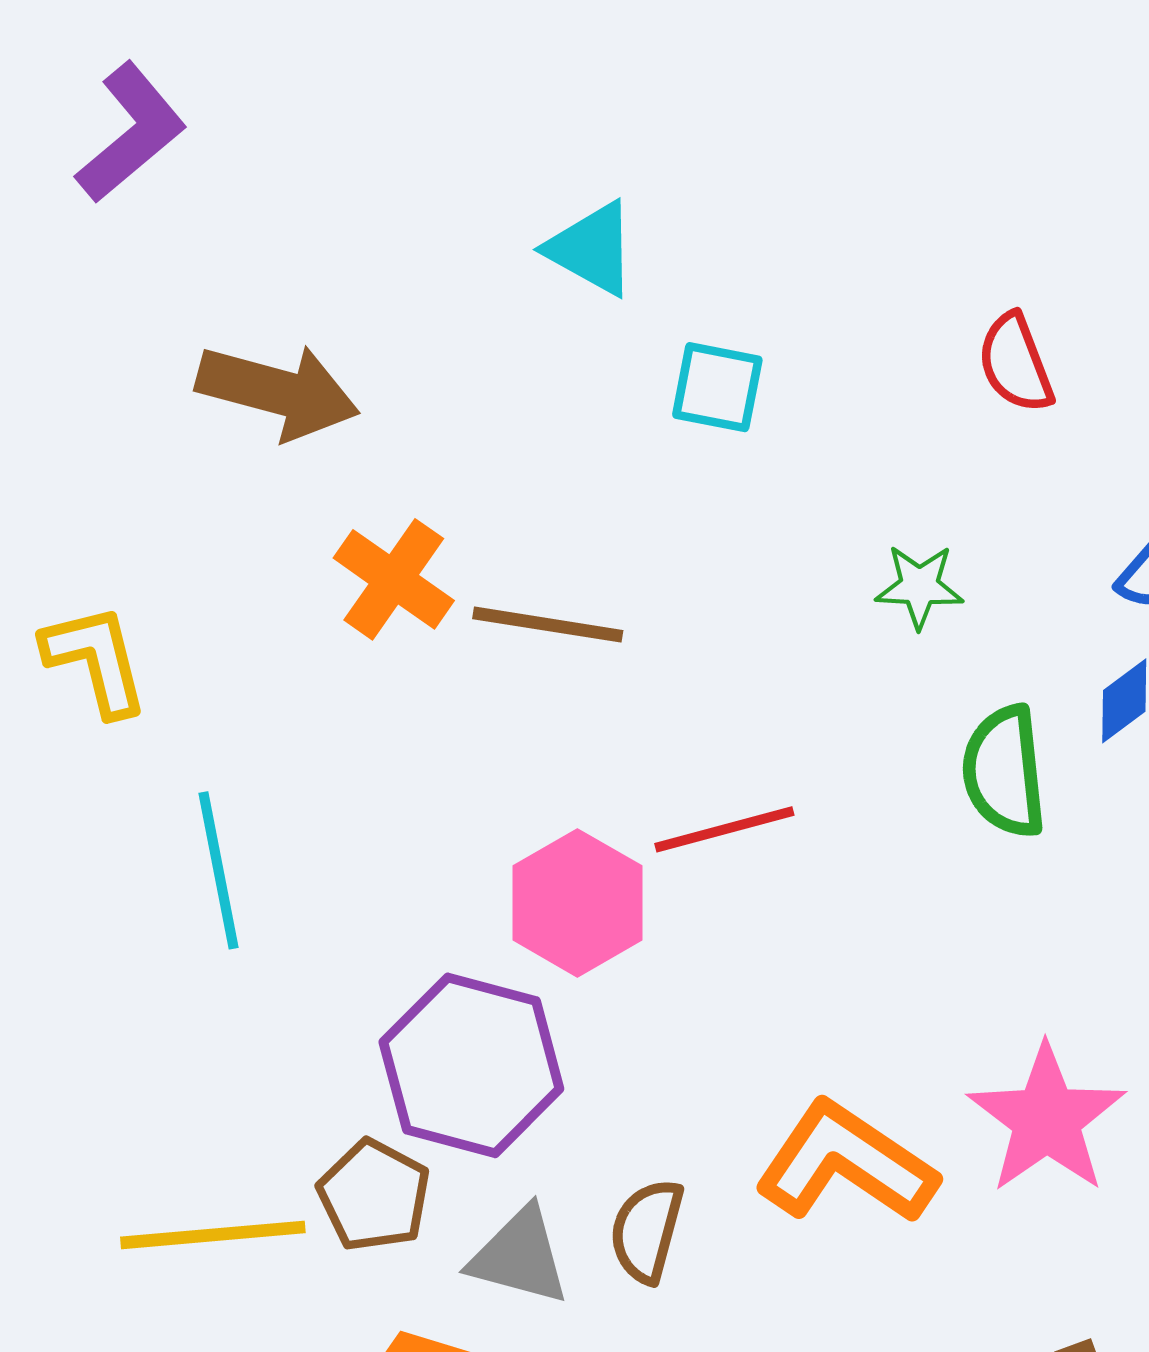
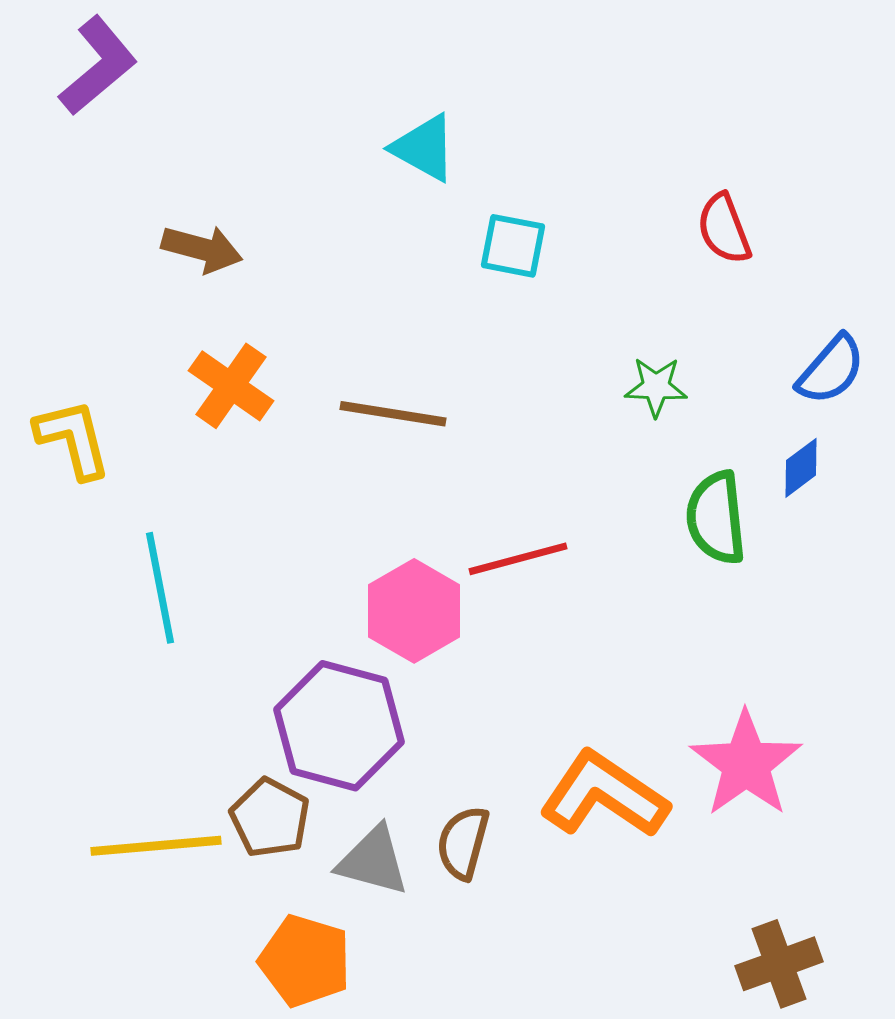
brown arrow: (278, 391) -> (202, 249), size x0.7
orange cross: (394, 579) -> (231, 386), moved

